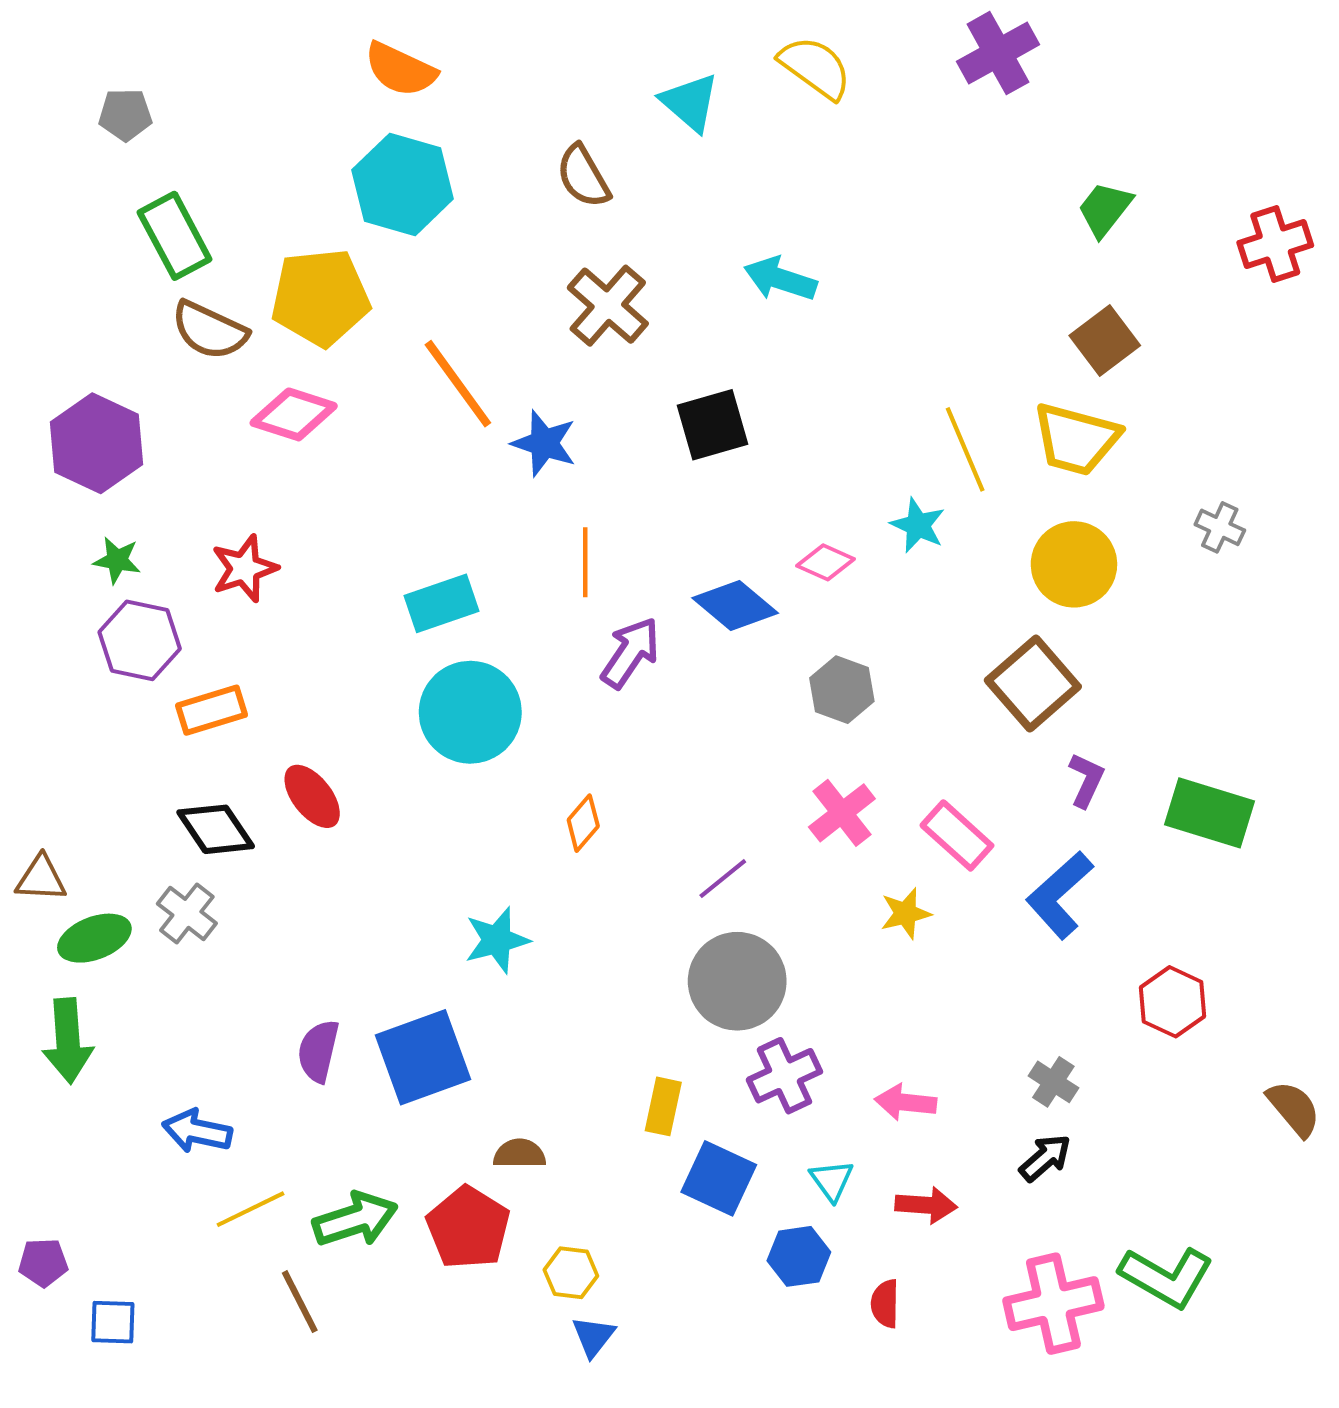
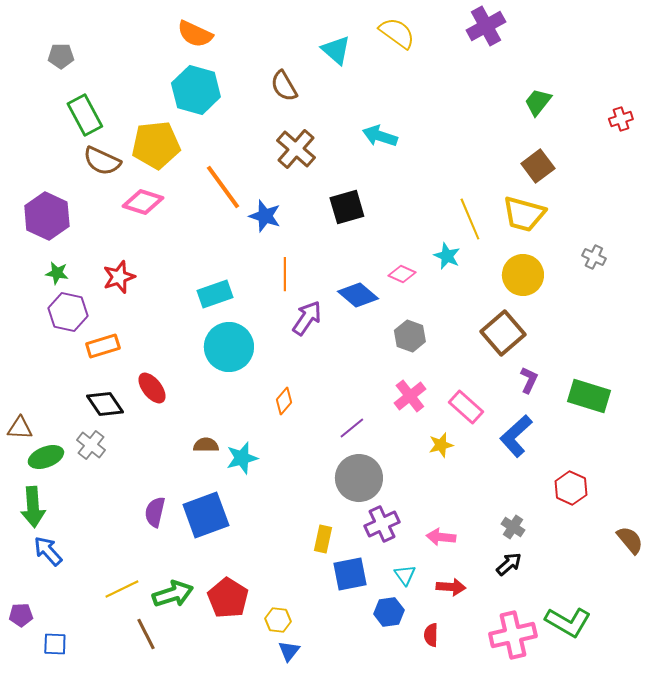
red cross: (1275, 244) -> (621, 119), size x0.7
blue arrow: (197, 1131) -> (48, 551), moved, turned 36
brown semicircle: (520, 1154) -> (206, 445), moved
blue square: (719, 1178) -> (350, 574), turned -36

